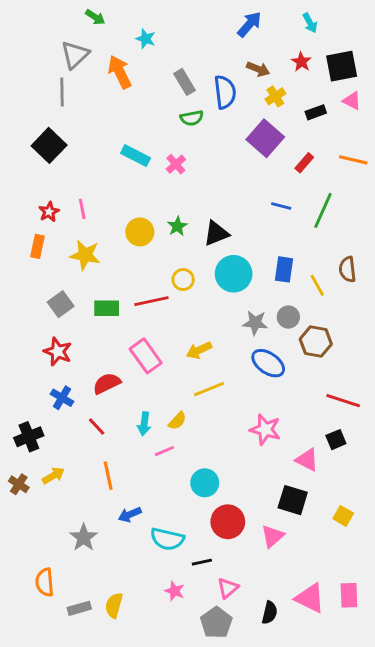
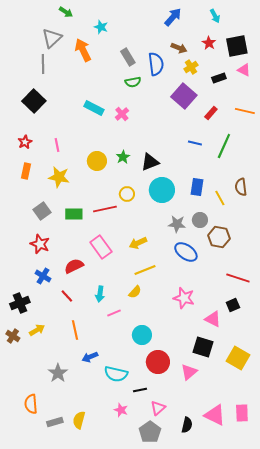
red star: (49, 212) -> (25, 142), moved
yellow semicircle: (177, 421) -> (135, 292), moved
yellow square: (343, 516) -> (238, 358), size x1.6

